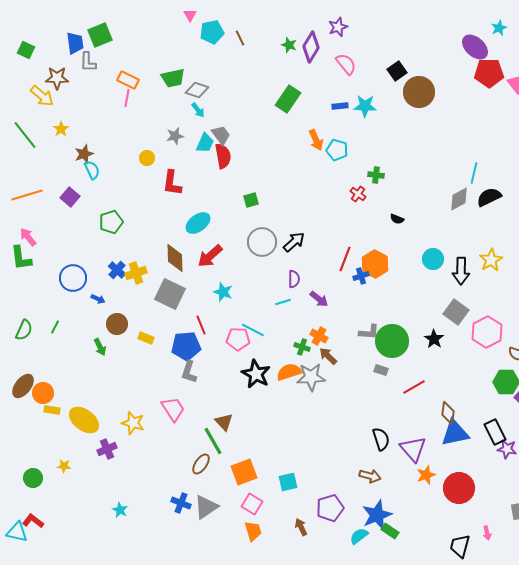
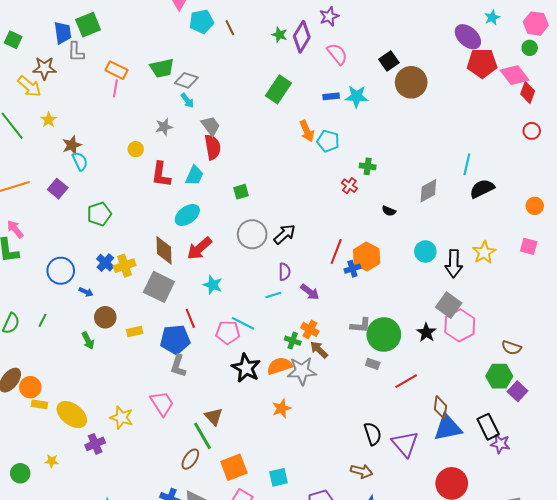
cyan trapezoid: (205, 143) -> (194, 175), moved
gray diamond: (459, 199) -> (428, 191), moved
pink hexagon: (487, 332) -> (460, 325), moved
yellow rectangle: (146, 338) -> (135, 331), turned -35
orange star: (426, 475) -> (282, 408), moved

